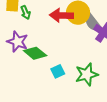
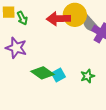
green diamond: (35, 53) -> (42, 73), moved
green star: (87, 74) -> (87, 76), size x0.6

